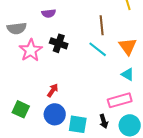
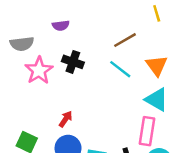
brown line: (102, 25) -> (125, 40), turned 66
cyan triangle: (128, 74) -> (157, 100), size x1.5
pink rectangle: (120, 100) -> (147, 131), turned -65

